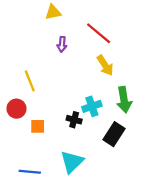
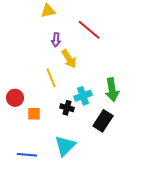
yellow arrow: (105, 65) -> (69, 59), moved
yellow line: (30, 81) -> (51, 78), moved

